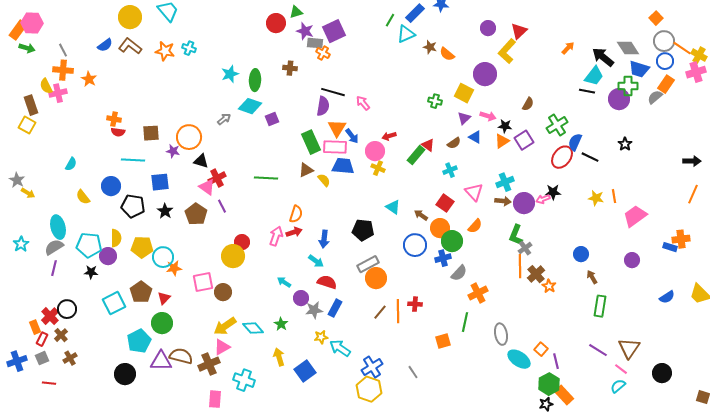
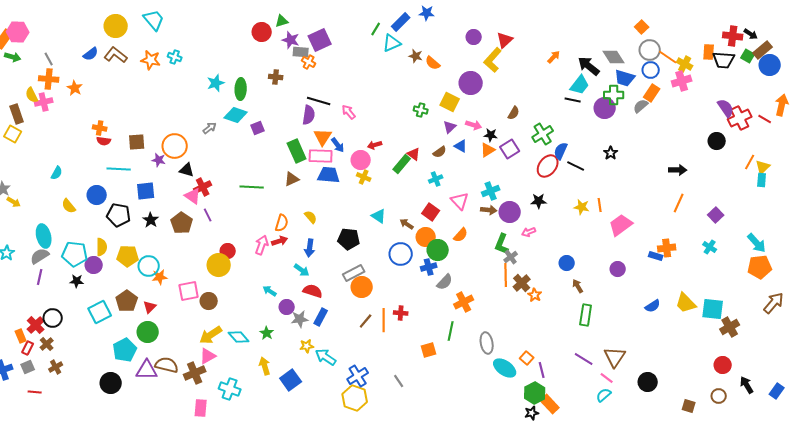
yellow semicircle: (324, 180) -> (311, 217), moved
pink arrow: (543, 199) -> (529, 232), moved

